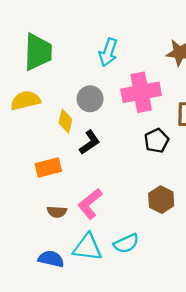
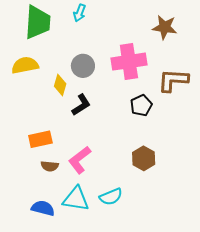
cyan arrow: (108, 52) -> (80, 13), moved, size x0.7
orange rectangle: (48, 168) -> (40, 139), moved

